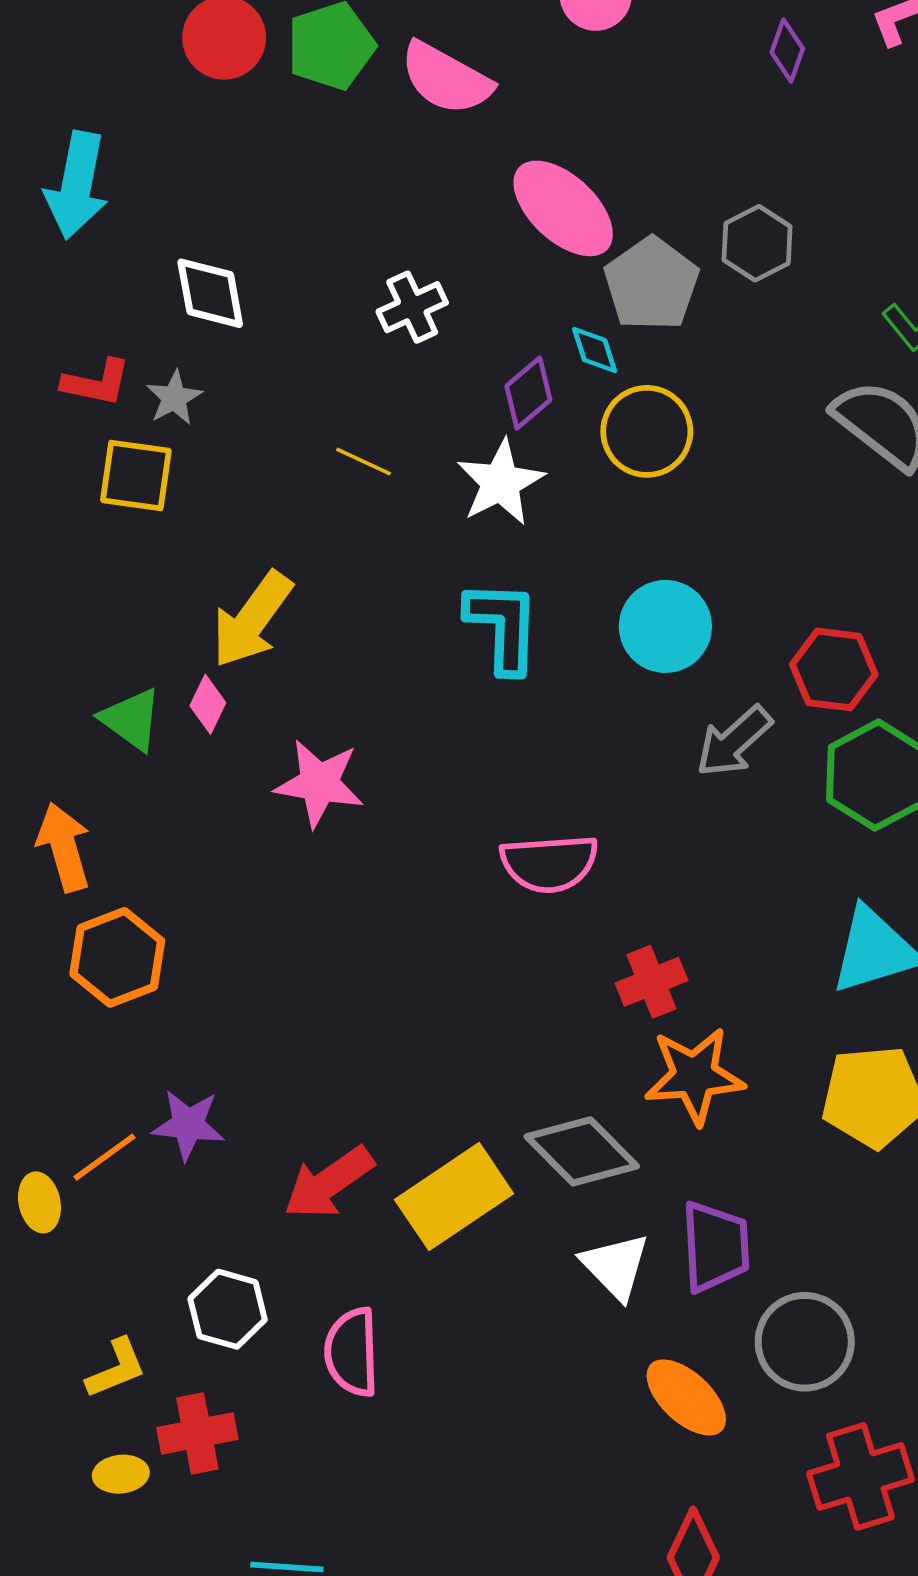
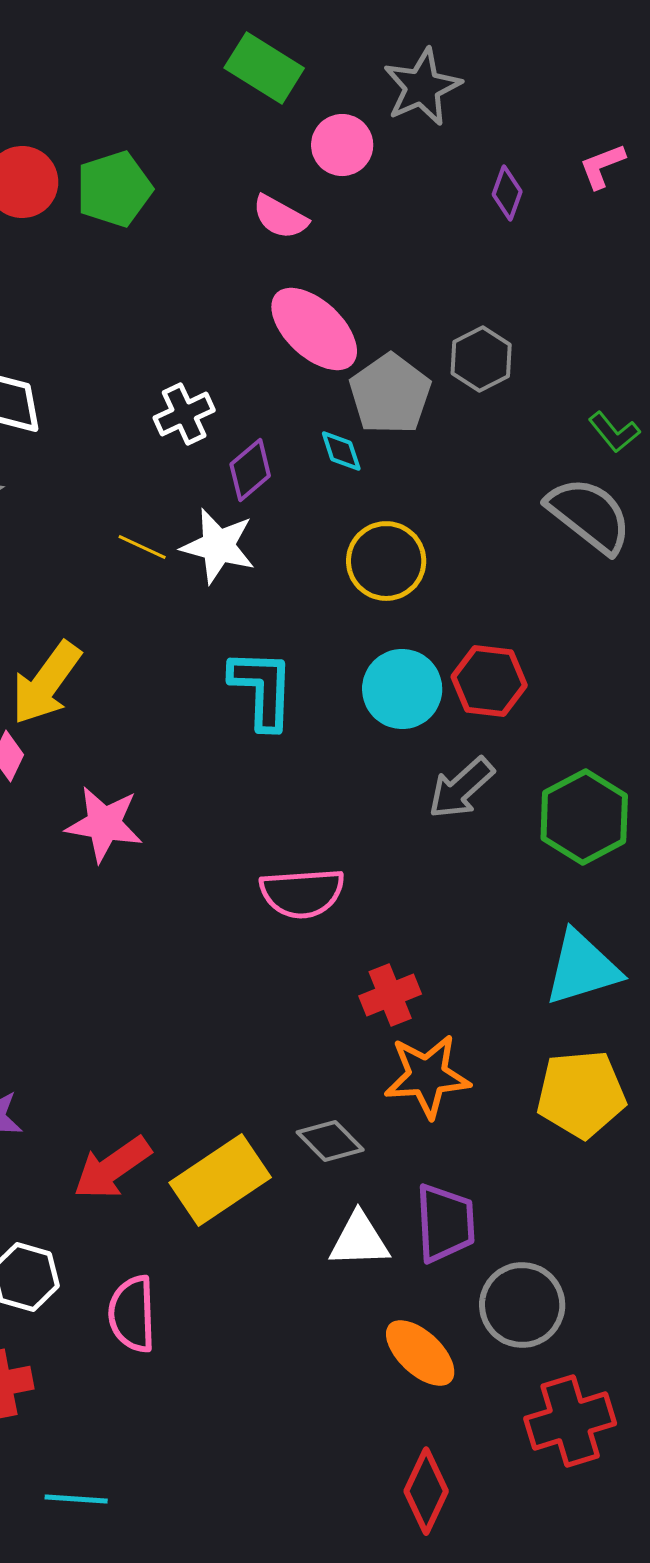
pink semicircle: (446, 78) -> (280, 217), moved, size x0.7
purple diamond: (528, 393) -> (250, 470), moved
yellow circle: (647, 431) -> (386, 561), moved
white star: (500, 482) -> (218, 546), moved, turned -30
red hexagon: (834, 669) -> (489, 681), moved
gray diamond: (582, 1151) -> (330, 1141), size x0.7
white triangle: (615, 1266) -> (359, 1240), turned -48

